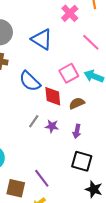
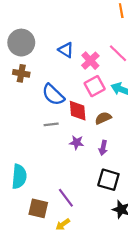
pink cross: (70, 13) -> (90, 61), moved
blue triangle: (42, 39) -> (66, 50), size x0.7
gray line: (34, 121) -> (51, 124), moved, turned 48

